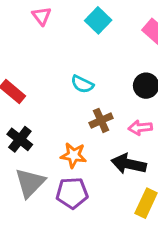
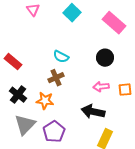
brown cross: (101, 120) -> (56, 78), moved
orange star: (74, 155) -> (45, 101), moved
purple pentagon: (72, 193) -> (54, 132), turned -30

